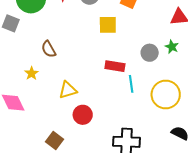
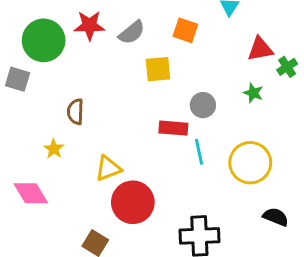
brown semicircle: (49, 49) -> (75, 112), turned 36
gray circle: (150, 53) -> (203, 105), moved
red circle: (83, 115) -> (133, 202), size x1.5

